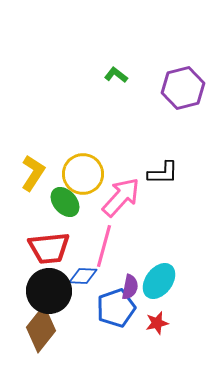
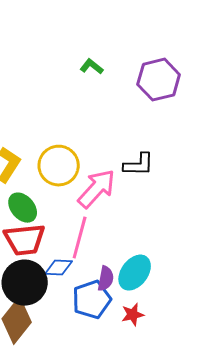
green ellipse: (65, 202) -> (23, 208), moved

